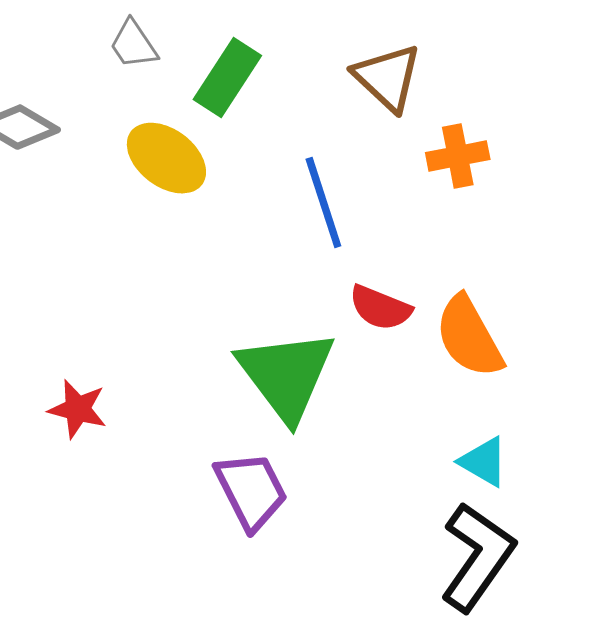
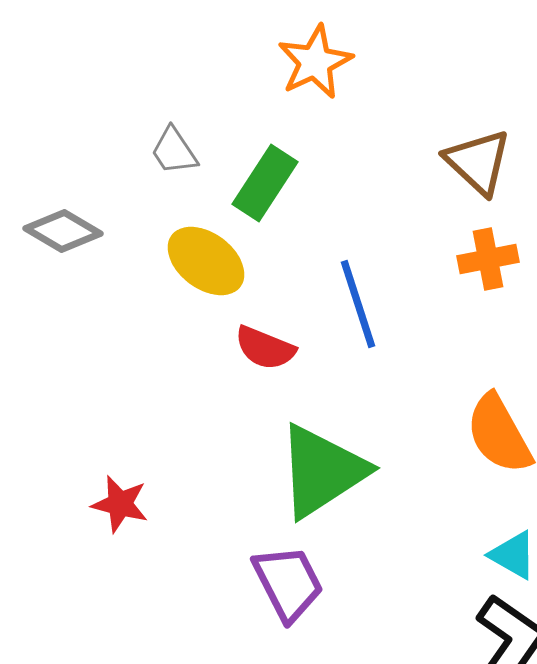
brown triangle: (387, 77) -> (478, 162), moved
red semicircle: (380, 308) -> (265, 348), moved
green triangle: (286, 375) -> (322, 471), turned 34

